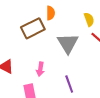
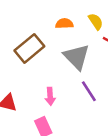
orange semicircle: (51, 13) -> (64, 24), moved, turned -80
purple line: (69, 84) -> (89, 91), moved

